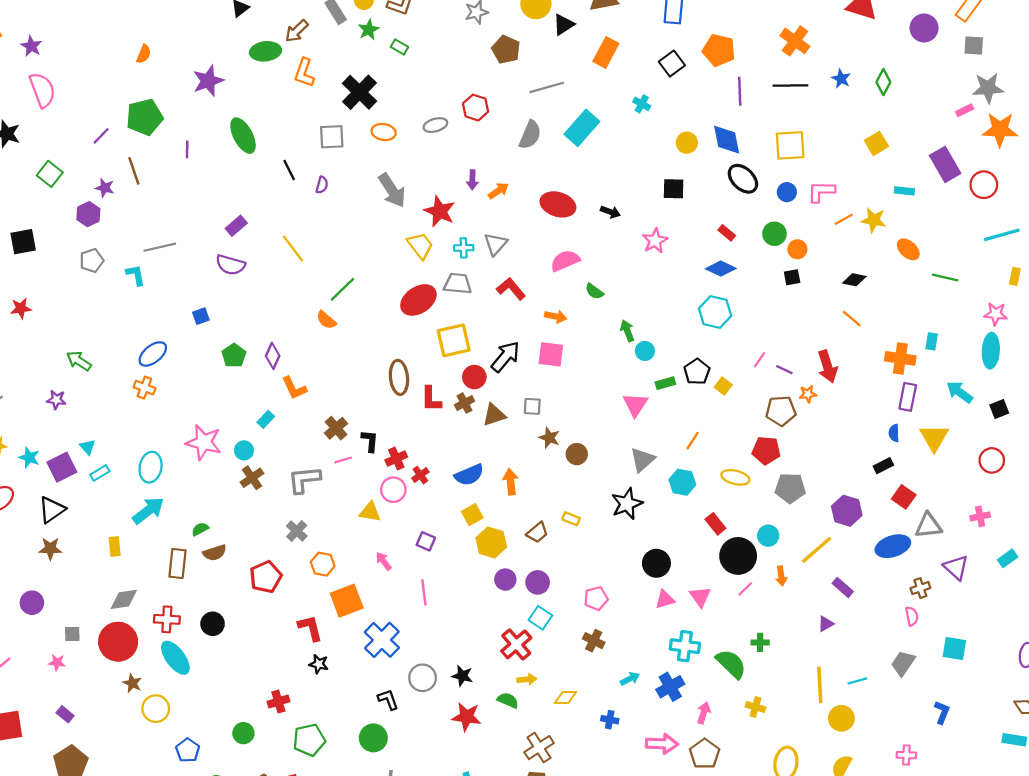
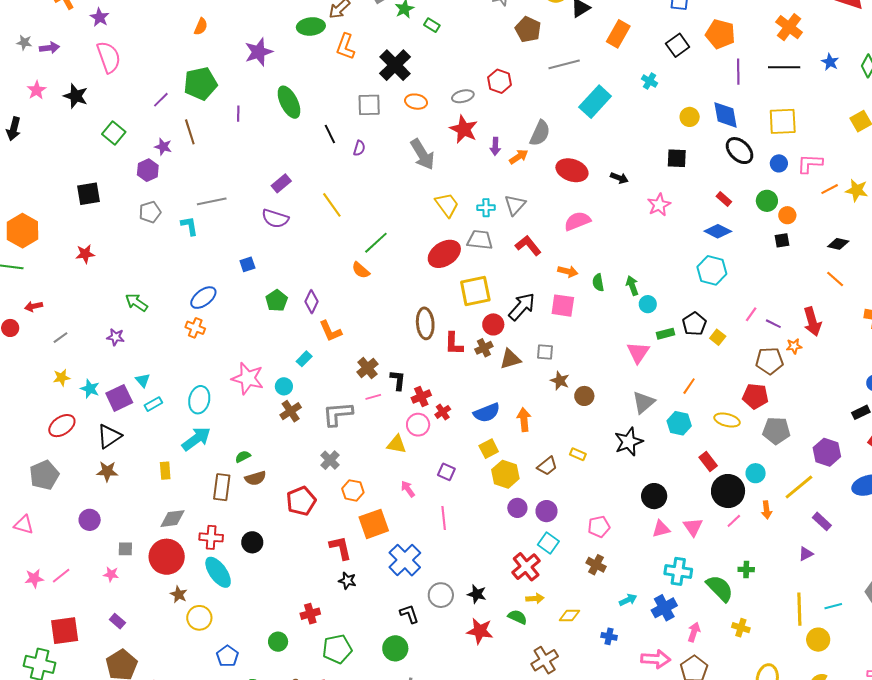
gray semicircle: (530, 135) -> (540, 133), moved
red star: (440, 211) -> (464, 129), moved
green semicircle: (594, 291) -> (598, 283), moved, turned 42

